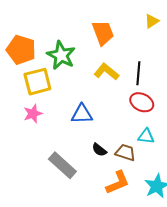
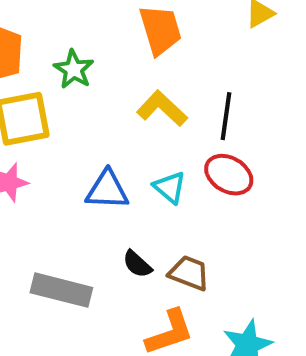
green star: (61, 55) -> (74, 69), size x0.7
cyan triangle: (146, 136) -> (170, 187), moved, turned 30
gray rectangle: (62, 165) -> (61, 290), turned -32

